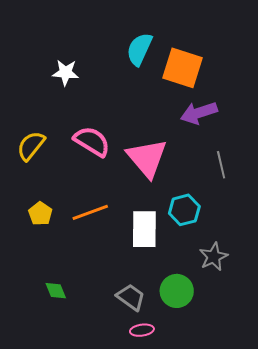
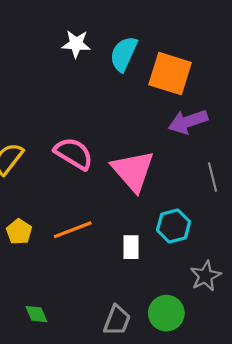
white star: (66, 73) -> (76, 44), moved
white rectangle: (144, 229) -> (131, 247), size x0.6
gray trapezoid: (131, 297) -> (117, 320), turned 76

